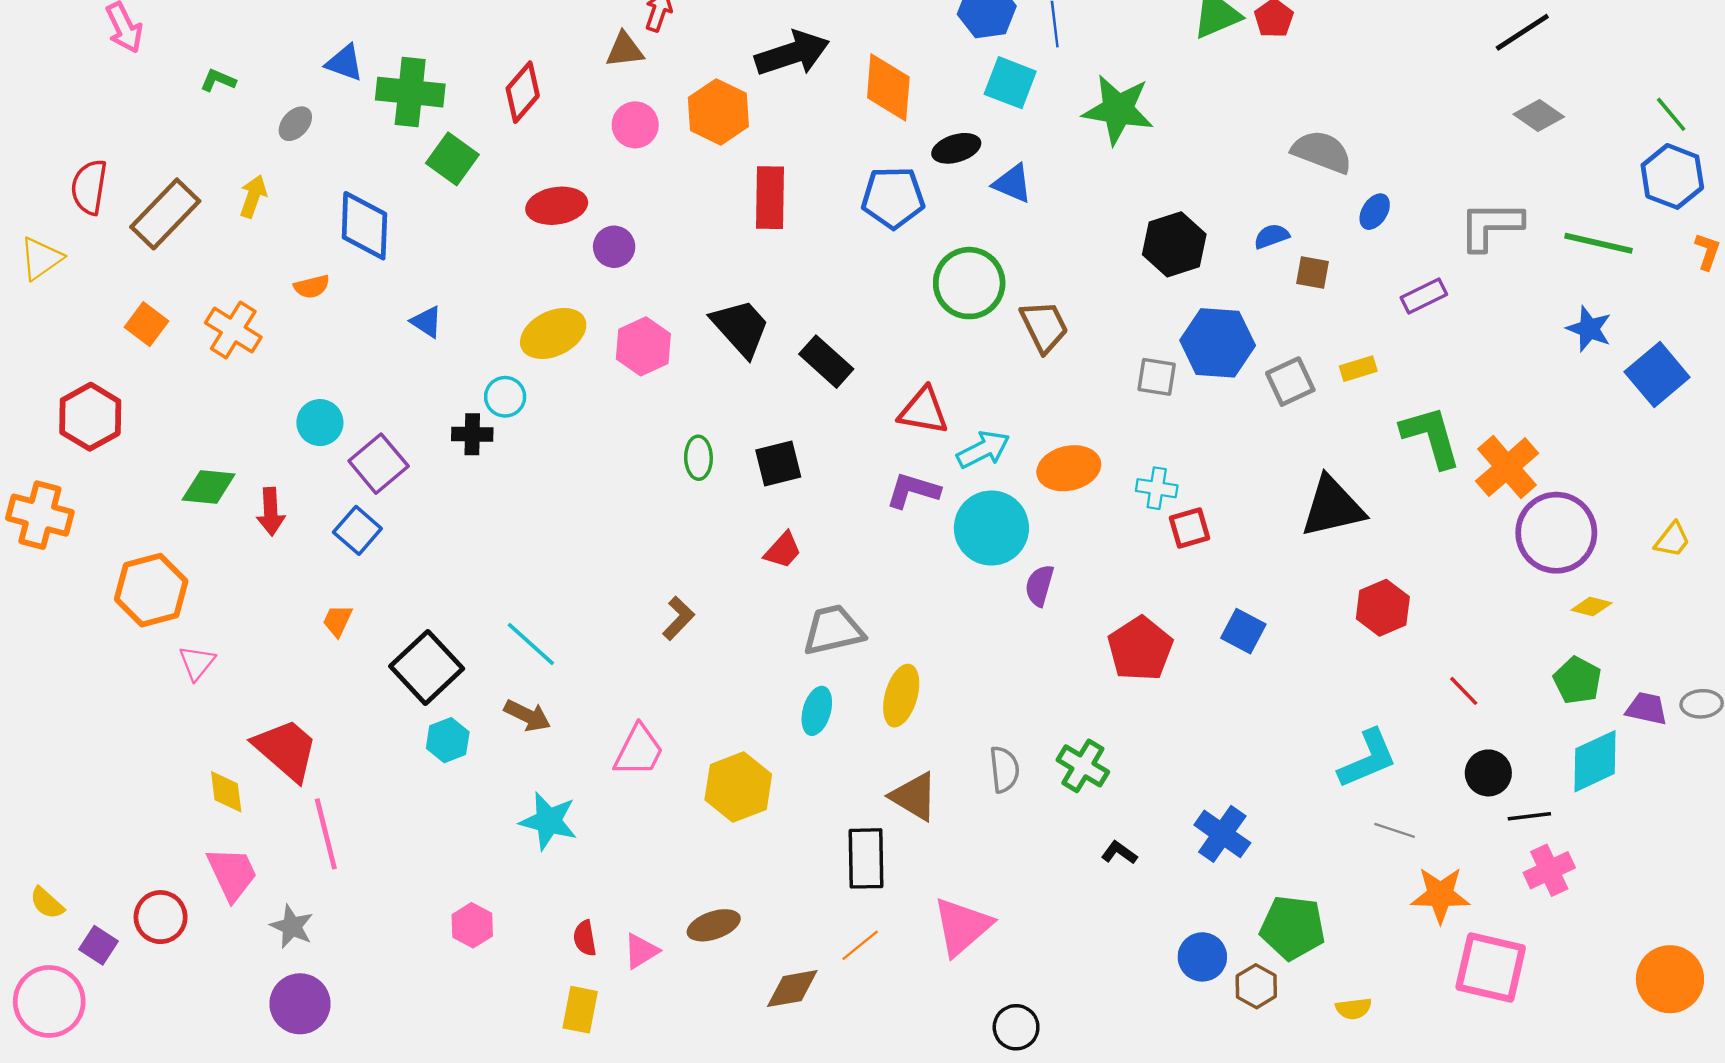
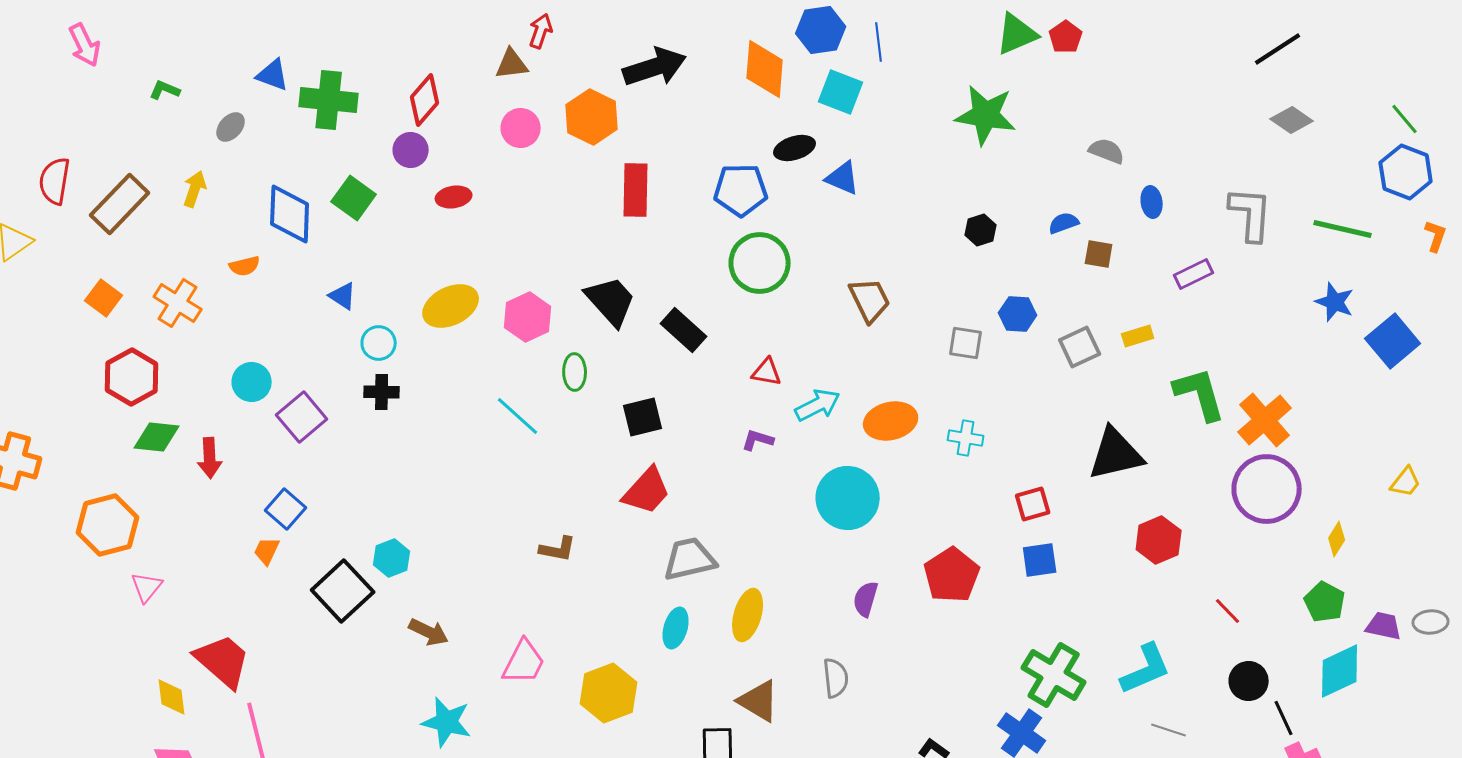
orange diamond: (888, 87) -> (765, 69), moved
green star: (1118, 110) -> (986, 115), moved
gray semicircle: (1322, 152) -> (1107, 151), size x0.7
green square: (452, 159) -> (354, 198), moved
red ellipse: (557, 206) -> (454, 197), size x0.7
blue ellipse: (1375, 212) -> (1152, 202), turned -40
gray L-shape: (1491, 226) -> (1251, 214), turned 94
black hexagon: (1174, 244) -> (981, 230), size x0.6
purple circle: (614, 247) -> (411, 150), moved
green circle: (969, 283) -> (760, 263), moved
blue hexagon: (1218, 343) -> (1018, 314), size x0.6
cyan circle: (505, 397) -> (379, 343), moved
red triangle: (923, 411) -> (767, 372), size x0.7
red hexagon: (90, 417) -> (132, 377), moved
green ellipse: (698, 458) -> (575, 372), moved
purple L-shape: (913, 491) -> (758, 440), size x0.7
cyan circle: (991, 528) -> (848, 498), moved
red square: (1189, 528) -> (1033, 504), moved
blue square: (357, 530) -> (286, 509), moved
purple circle: (1556, 533) -> (1267, 489), moved
red trapezoid: (783, 550) -> (647, 491), size x1.5
purple semicircle: (1039, 585) -> (866, 599), moved
yellow diamond: (1591, 607) -> (1337, 539), turned -72
brown L-shape: (679, 618) -> (558, 549), turned 57
blue square: (1243, 631) -> (1040, 560), turned -36
cyan line: (531, 644) -> (518, 416), moved
cyan hexagon: (448, 740) -> (392, 558), moved
green cross: (1083, 766) -> (1054, 675), moved, size x1.4
black line: (1529, 816) -> (1284, 718), turned 72

